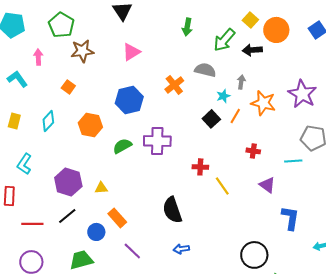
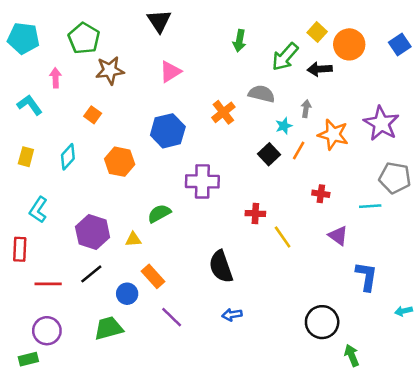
green semicircle: (122, 146) -> (159, 213), moved

